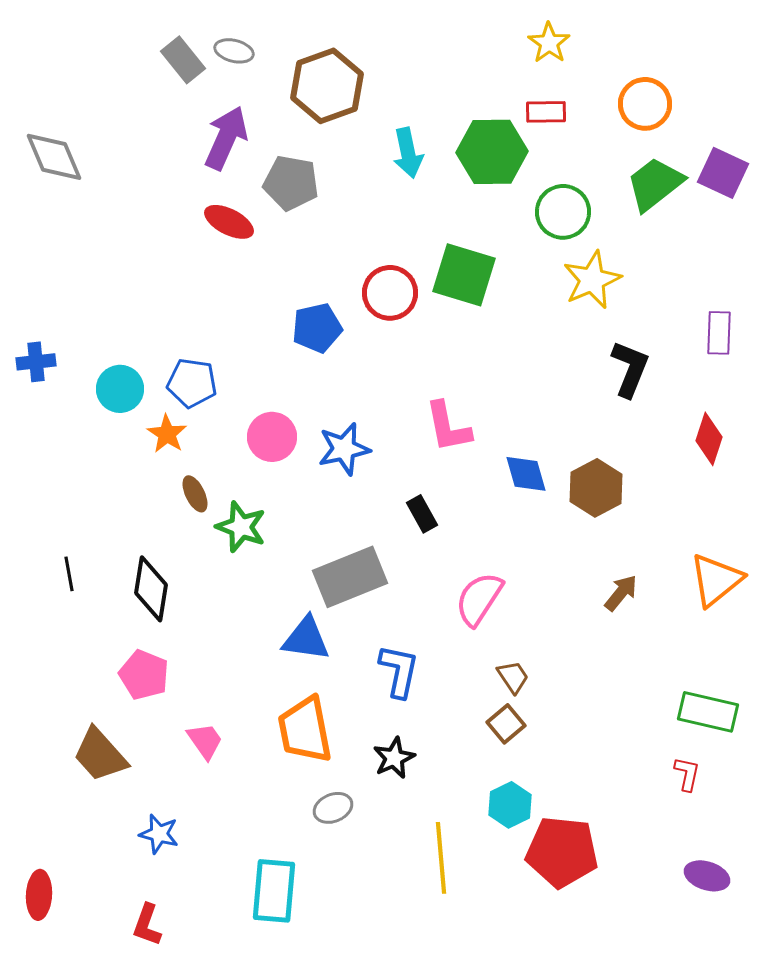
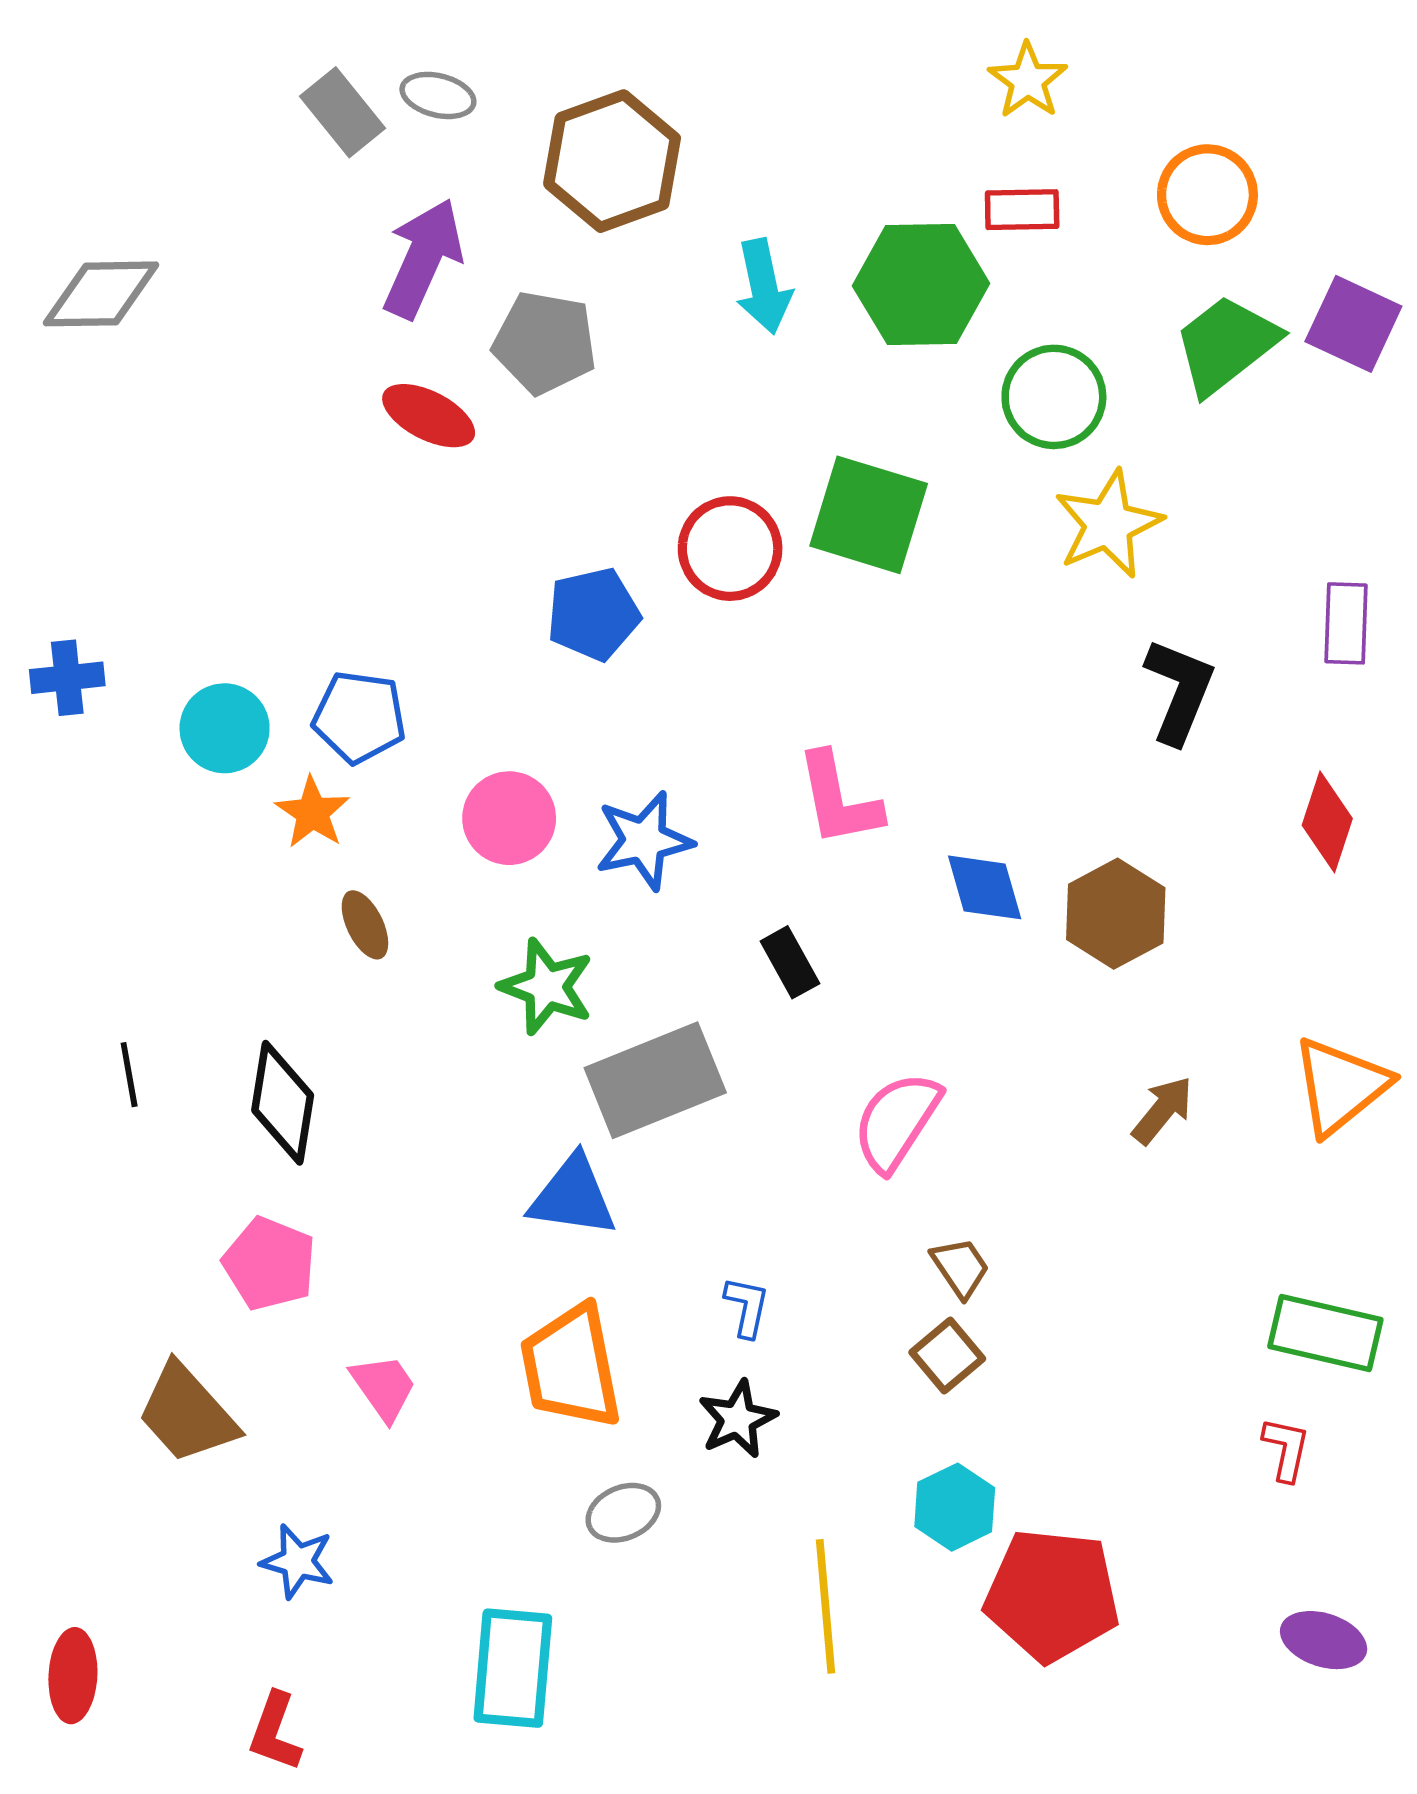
gray diamond: (54, 157) -> (101, 294), turned -68
green star: (241, 527) -> (547, 987), moved
blue L-shape: (399, 671) -> (747, 1307), moved, size x0.6

